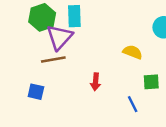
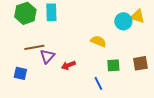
purple triangle: (60, 37) -> (47, 56), moved, size x0.7
red arrow: (95, 82) -> (68, 65), turned 64

